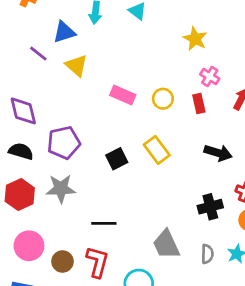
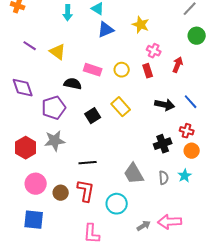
blue triangle: (64, 32) -> (106, 30), moved
black semicircle: (21, 151) -> (73, 84), moved

